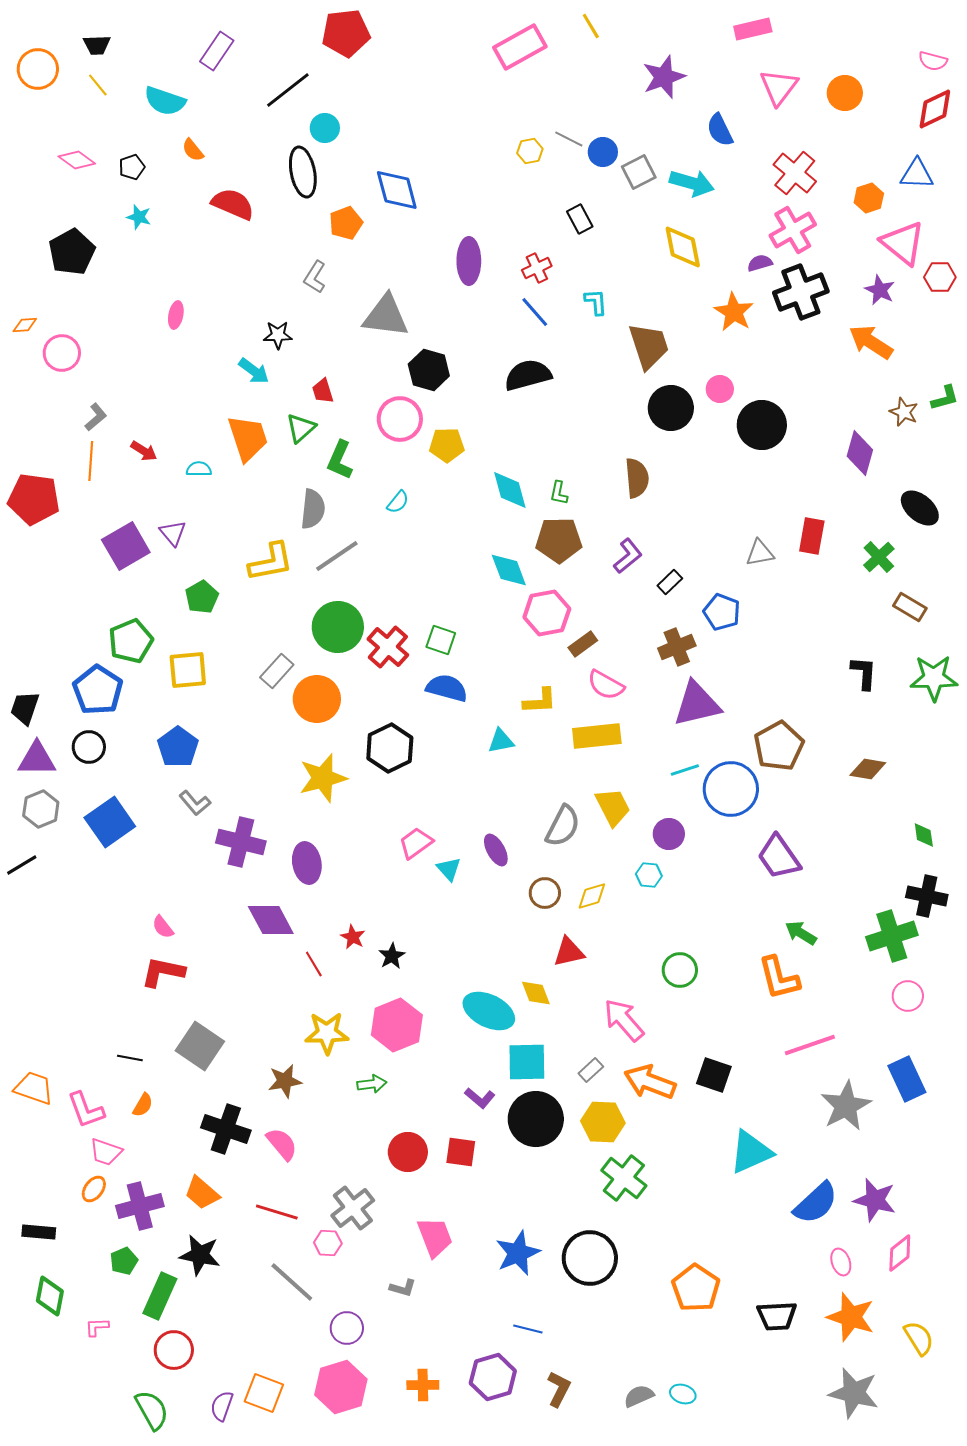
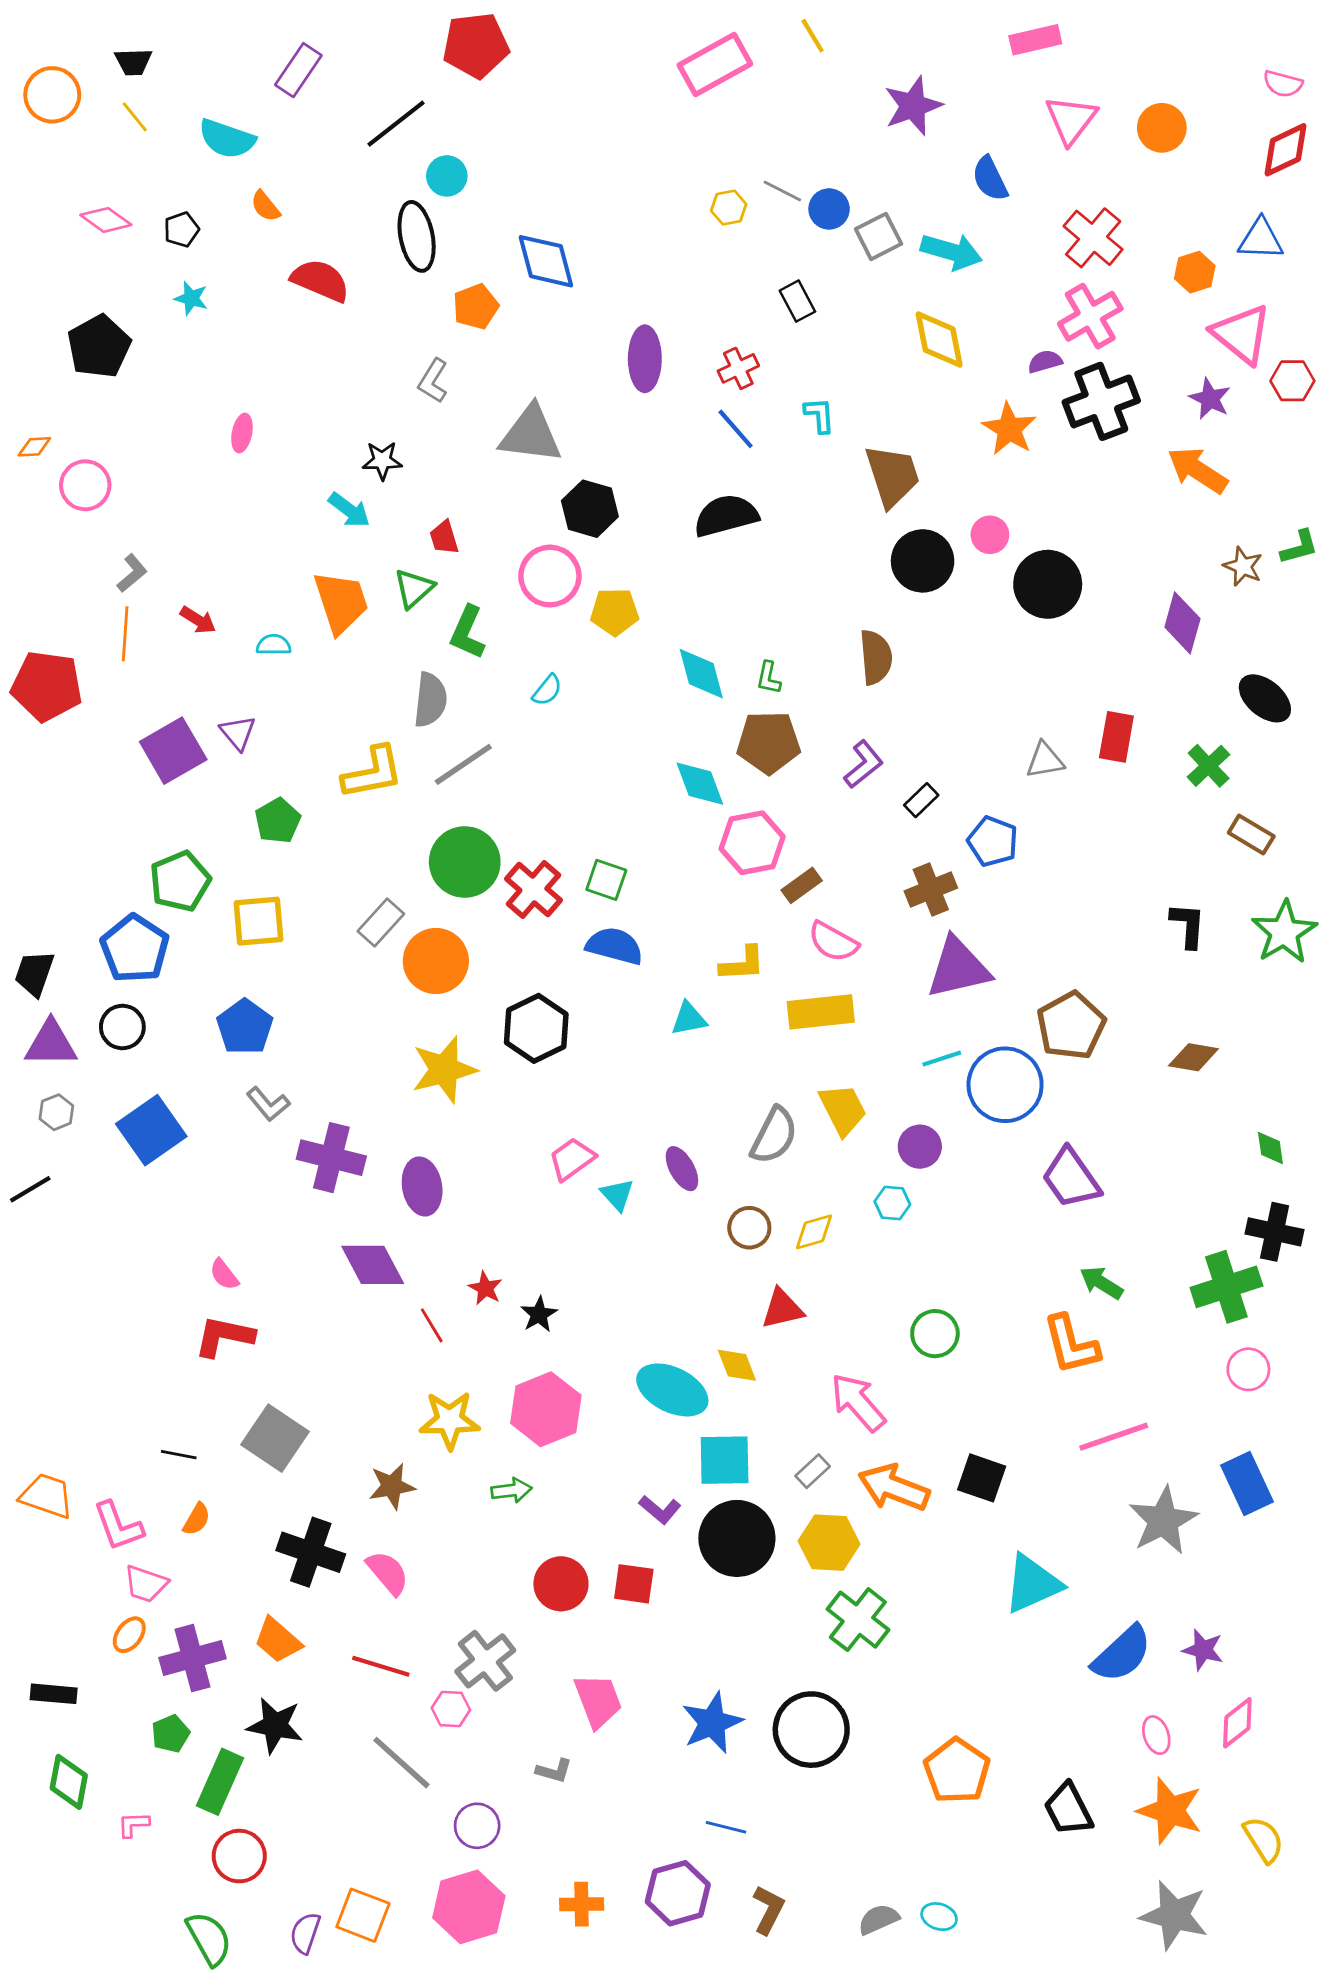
green star: (934, 678) -> (1284, 932), turned -30
gray hexagon: (41, 809) -> (56, 1112), size x0.7
purple star: (875, 1200) -> (1203, 1650), size x0.7
black trapezoid: (777, 1316) -> (1068, 1809), turned 66

